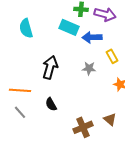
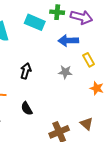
cyan rectangle: (69, 27) -> (35, 22), moved
black arrow: (50, 67) -> (26, 71), size x0.7

